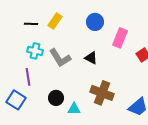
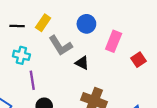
gray L-shape: (60, 58) -> (60, 46), moved
purple line: (28, 77) -> (32, 80), moved

